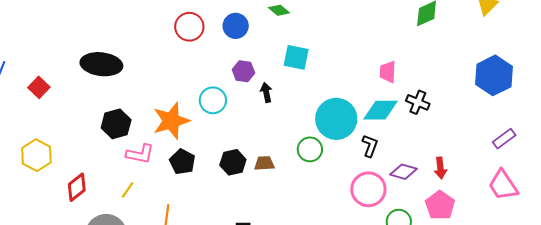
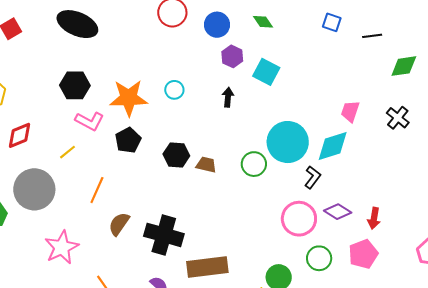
purple hexagon: (243, 71) -> (232, 56), moved
cyan circle: (213, 100) -> (174, 90), size x0.7
black cross: (418, 102) -> (398, 118), moved
cyan diamond: (380, 110) -> (333, 146), turned -33

